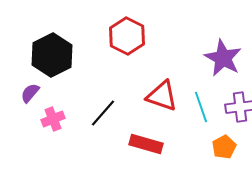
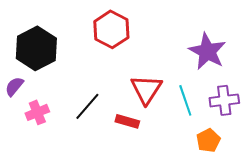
red triangle: (162, 96) -> (146, 89), turned 44
red rectangle: (146, 144) -> (127, 121), moved, size x0.7

